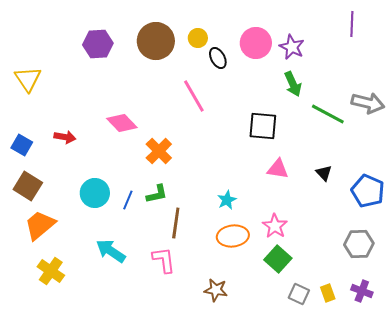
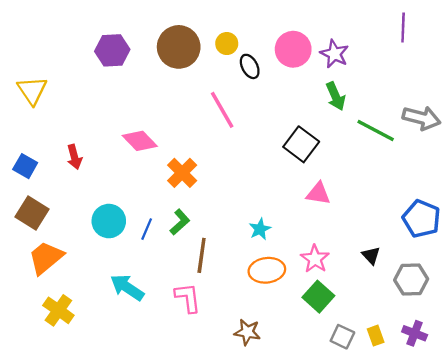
black square: (263, 126) -> (301, 144), turned 32
red arrow: (65, 137) -> (74, 157), turned 65
black triangle: (324, 173) -> (371, 255), moved
green L-shape: (157, 194) -> (180, 222), turned -30

